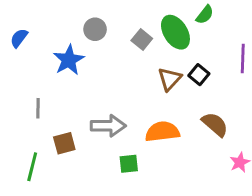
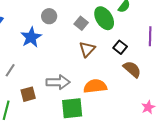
brown triangle: (170, 79) -> (87, 49), moved
gray line: (38, 108) -> (10, 70), turned 32
brown semicircle: (215, 124) -> (132, 69), moved
green square: (129, 164) -> (72, 108), size x1.6

